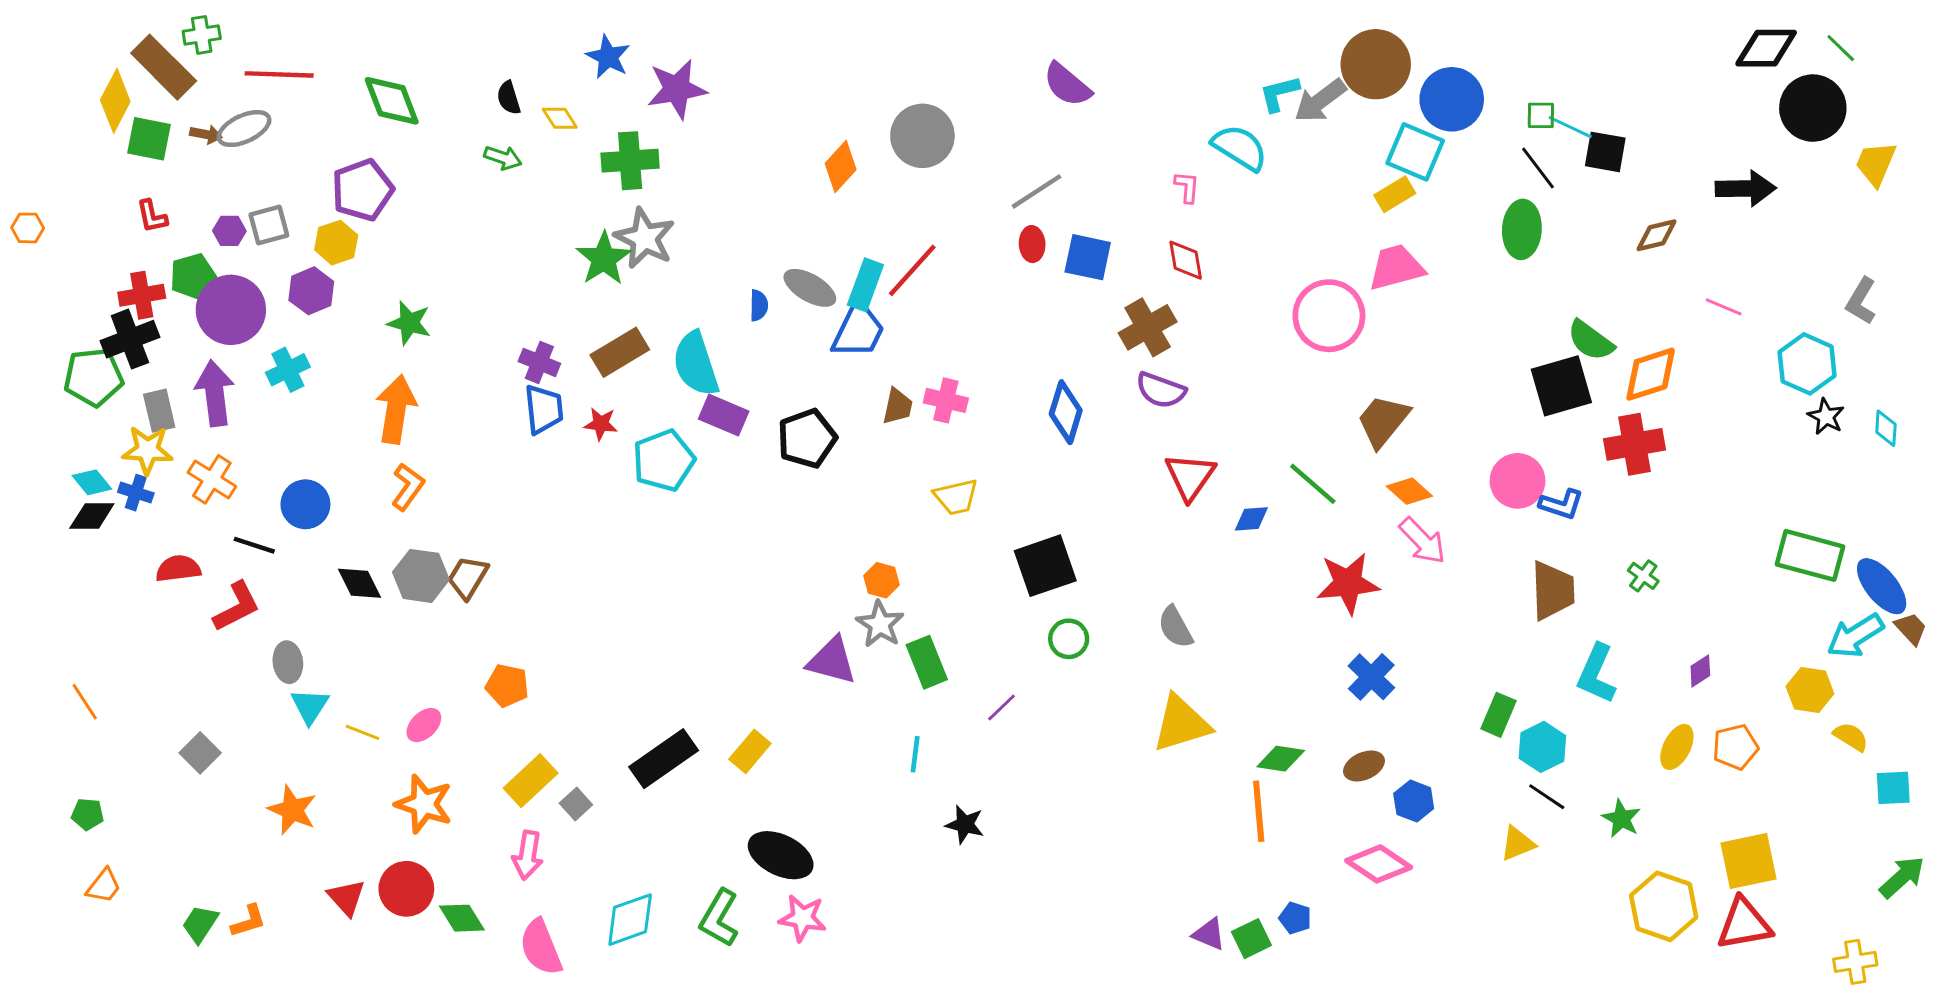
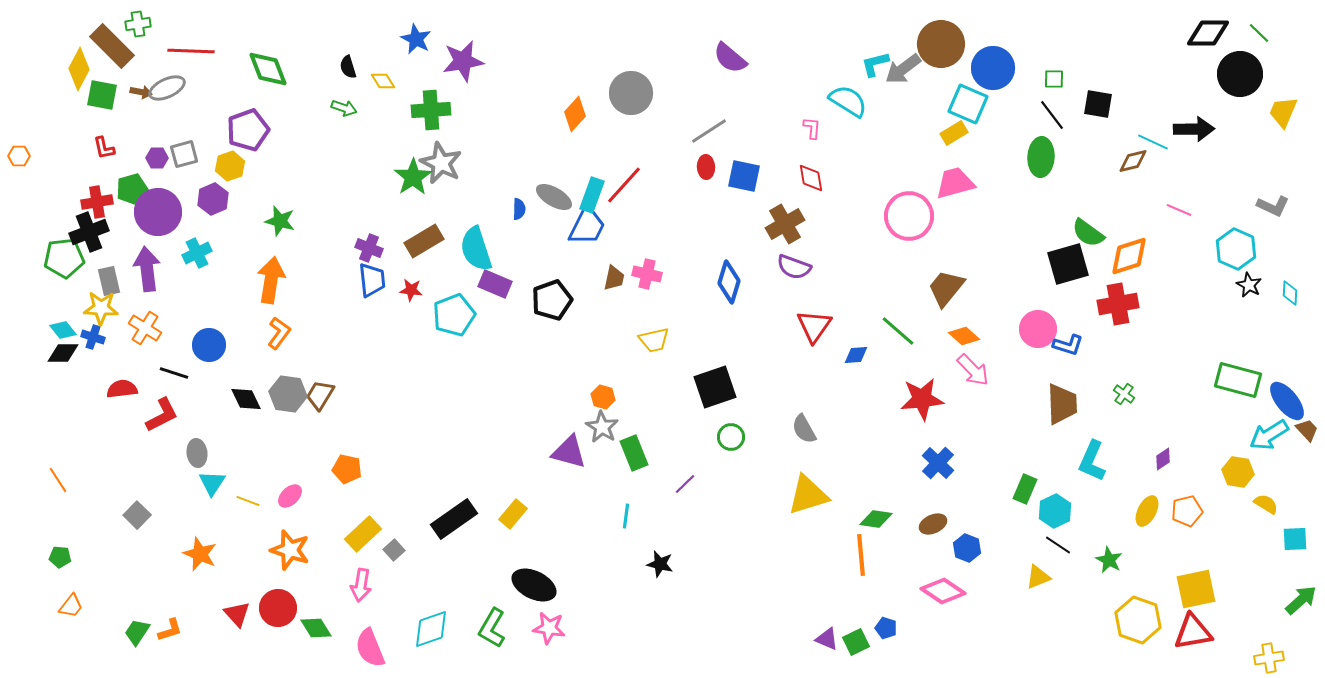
cyan line: (1570, 127) -> (1153, 142), moved
gray L-shape: (1861, 301) -> (1273, 206), turned -96

